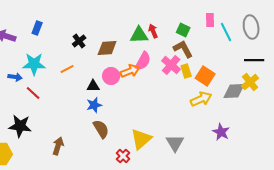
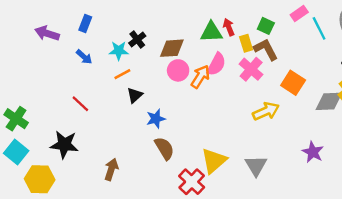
pink rectangle: (210, 20) -> (299, 14), turned 56
cyan star: (34, 64) -> (119, 51), moved, size x0.7
orange arrow: (130, 71) -> (200, 77), turned -36
yellow rectangle: (186, 71) -> (246, 43), moved
pink circle: (111, 76) -> (178, 70), moved
blue arrow: (15, 77) -> (84, 57), moved, turned 32
black triangle: (93, 86) -> (135, 95), moved, turned -40
yellow arrow: (201, 99) -> (266, 111), moved
red cross: (123, 156) -> (192, 182), size x1.5

